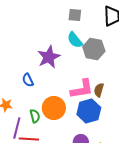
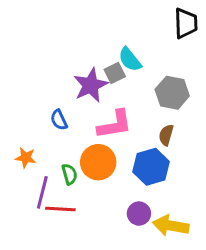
gray square: (75, 15) -> (115, 73), moved, turned -32
gray hexagon: (94, 49) -> (172, 93), moved
pink L-shape: (82, 89) -> (115, 124), moved

